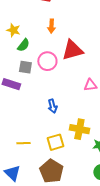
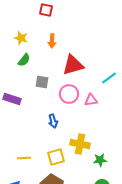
yellow star: (13, 30) -> (21, 38), moved
pink circle: (47, 61) -> (69, 94), moved
gray square: (25, 67) -> (42, 82), moved

